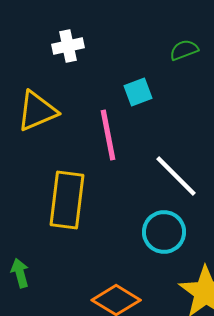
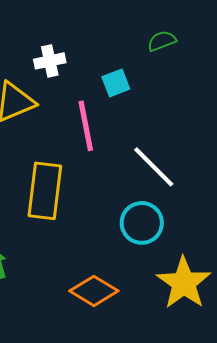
white cross: (68, 46) -> (50, 61), moved

